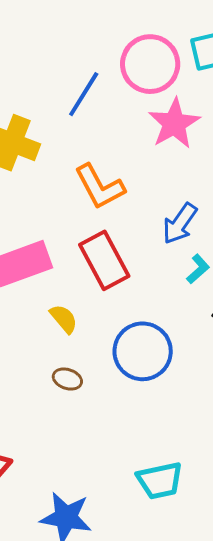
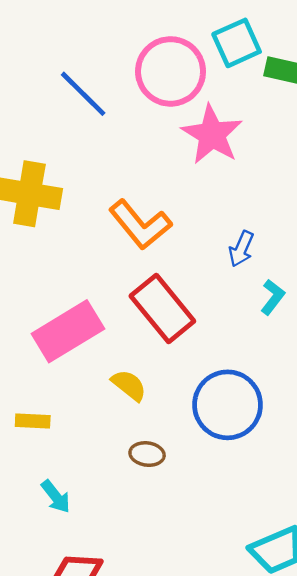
blue line: (84, 94) -> (83, 94), moved, turned -66
blue arrow: (180, 224) -> (241, 249), size x0.7

